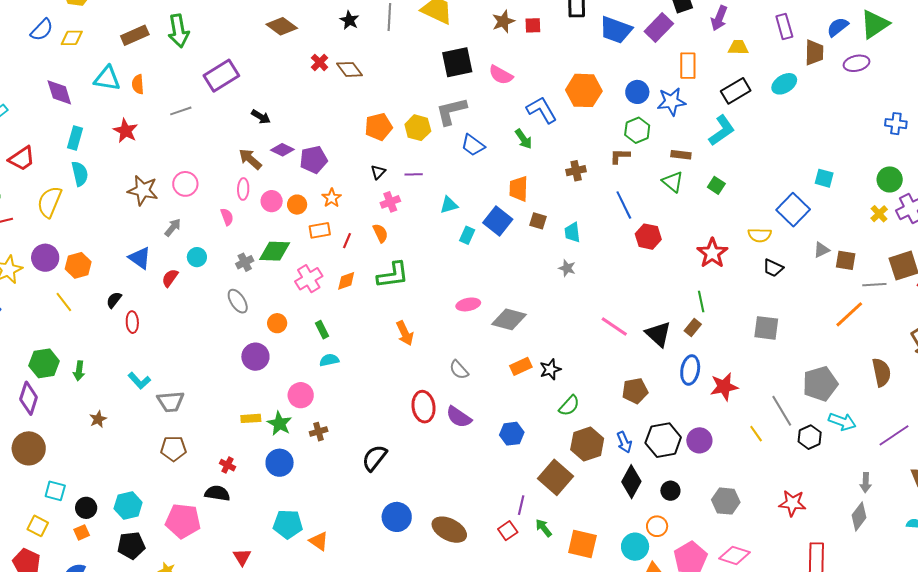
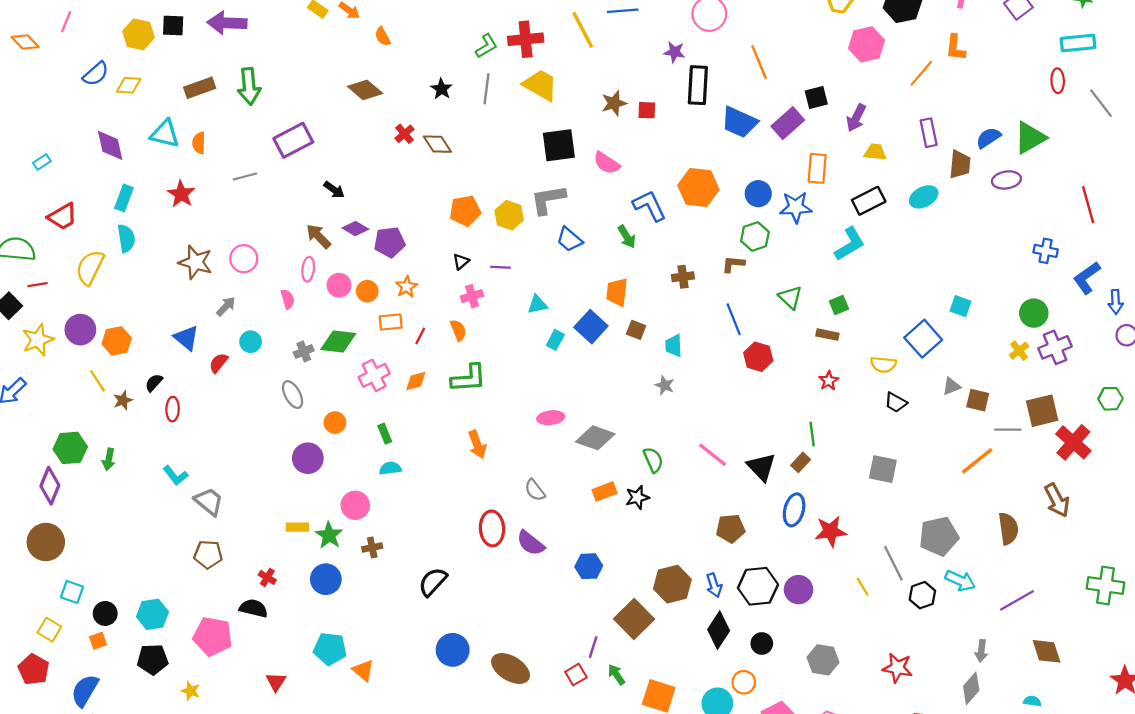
brown rectangle: (681, 155) -> (827, 335), moved
green square: (716, 185) -> (839, 305), turned 30
red star: (712, 253) -> (829, 381), size x0.6
gray trapezoid: (171, 402) -> (209, 501), turned -140
green semicircle: (569, 406) -> (653, 460), moved, turned -70
brown star: (98, 419) -> (123, 400), moved

